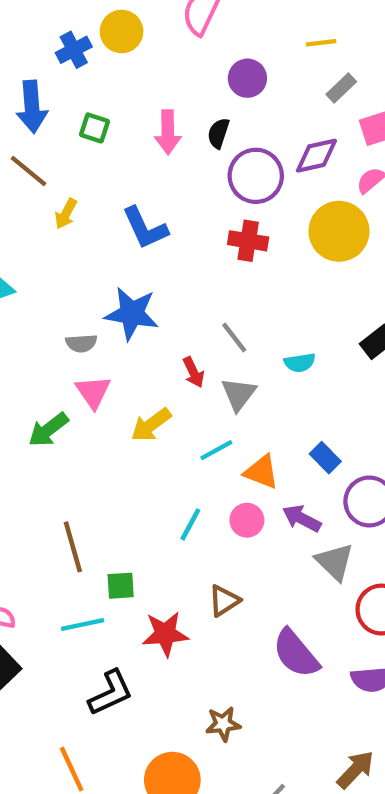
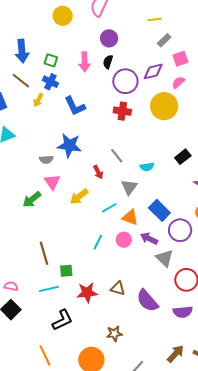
blue cross: (74, 50) -> (50, 82), moved, turned -35
purple circle: (247, 78) -> (109, 38), moved
gray triangle: (239, 394) -> (129, 187), moved
blue rectangle: (325, 458) -> (159, 210), size x1.5
brown triangle: (224, 601) -> (118, 288), moved, turned 49

